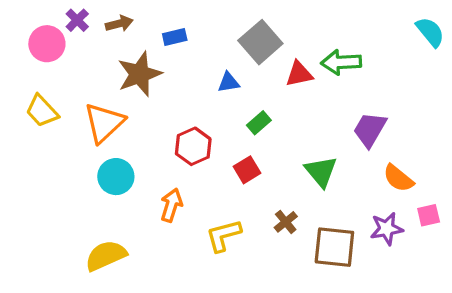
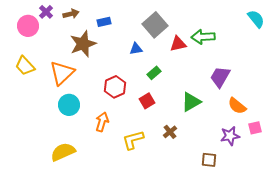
green triangle: (321, 172) -> (191, 102), turned 40
brown square: (334, 247) -> (209, 160), moved, size x0.6

